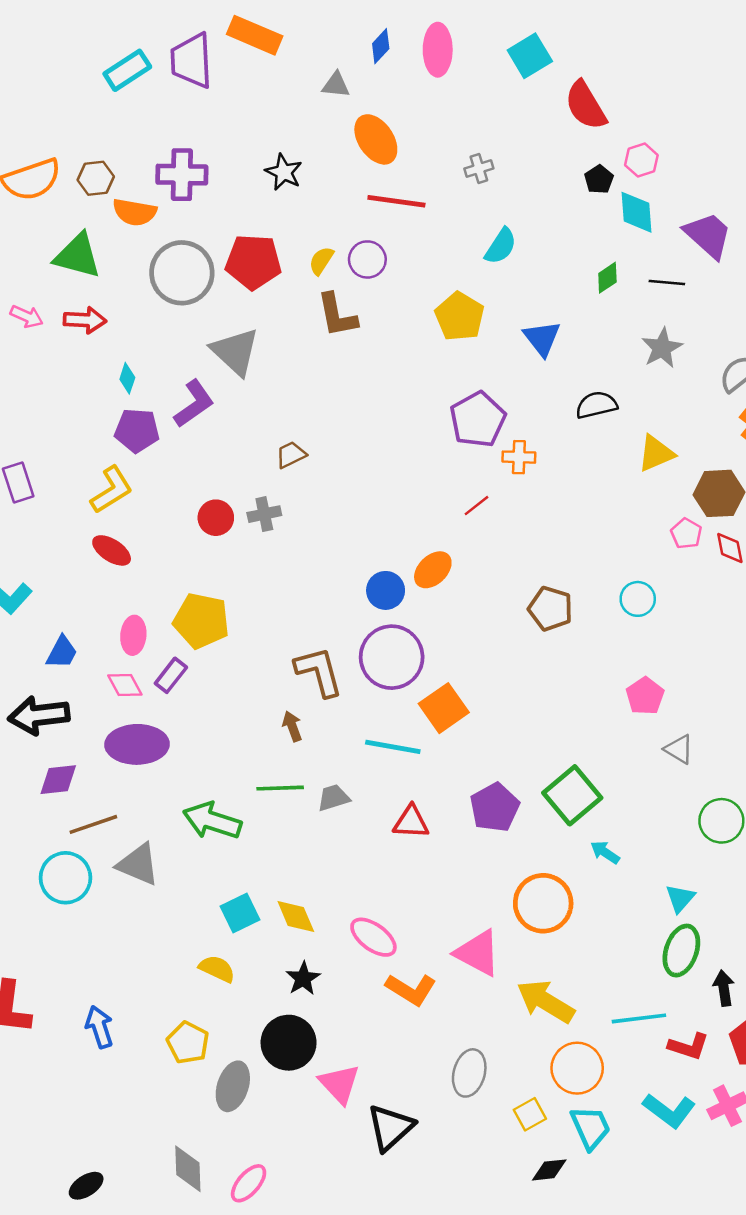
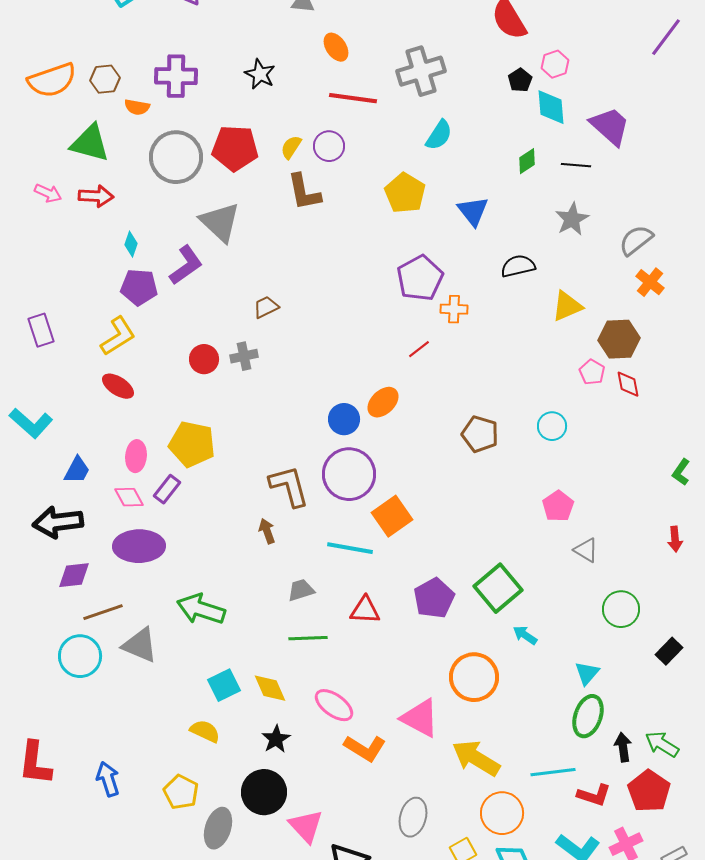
orange ellipse: (376, 139) -> (336, 47), size x0.7
gray cross: (479, 169) -> (421, 71), size x2.0
orange semicircle: (135, 212) -> (137, 107), size x0.7
green line: (280, 788) -> (308, 638), moved

